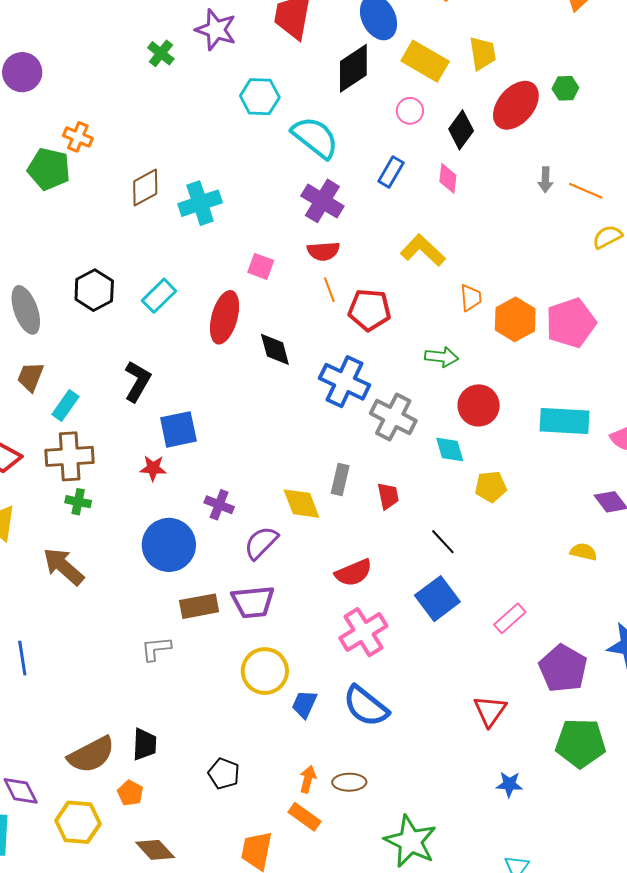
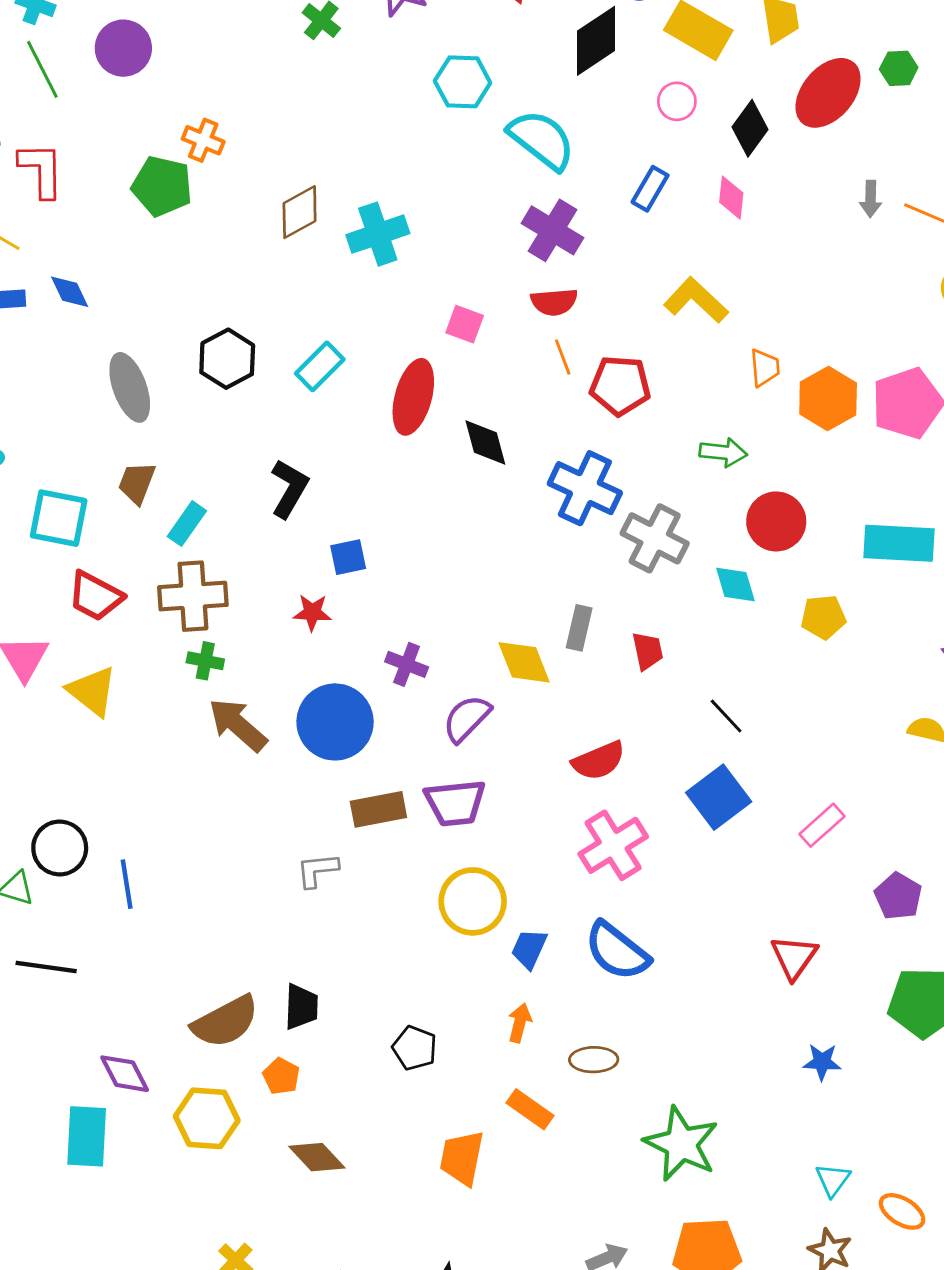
blue square: (178, 429) -> (348, 557), size x0.7
yellow pentagon: (491, 487) -> (823, 617), moved
brown arrow: (63, 566) -> (238, 725), moved
purple pentagon: (563, 668) -> (898, 896), size x0.7
orange arrow: (308, 779) -> (520, 1023), moved

